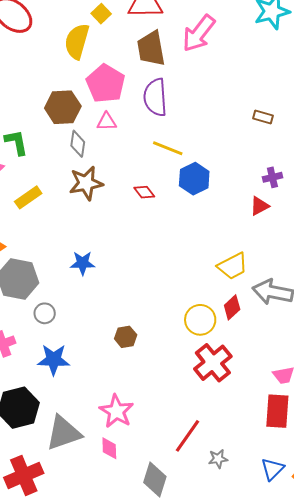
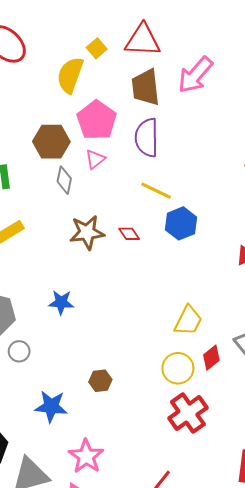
pink triangle: (107, 122) -> (95, 159), turned -40
brown star: (86, 183) -> (87, 232), moved
yellow trapezoid: (233, 266) -> (188, 321), moved, turned -40
blue star: (54, 360) -> (51, 406), moved

